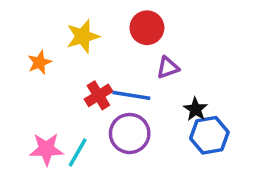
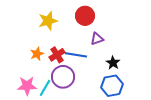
orange star: (40, 62) -> (37, 54), moved
purple circle: (130, 133) -> (63, 77), moved
blue hexagon: (209, 135) -> (112, 86), moved

